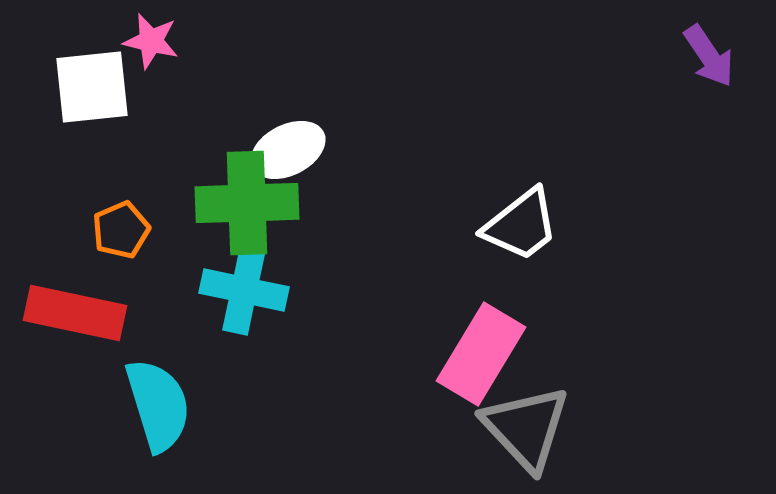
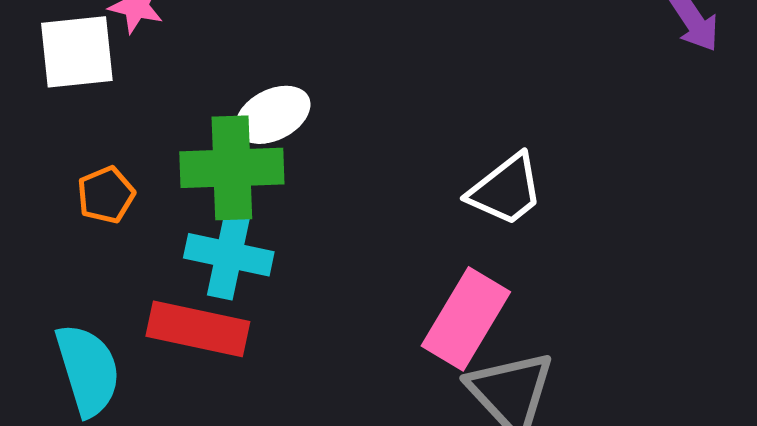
red rectangle: (75, 313) -> (198, 329), moved
cyan semicircle: (158, 405) -> (88, 370), moved

